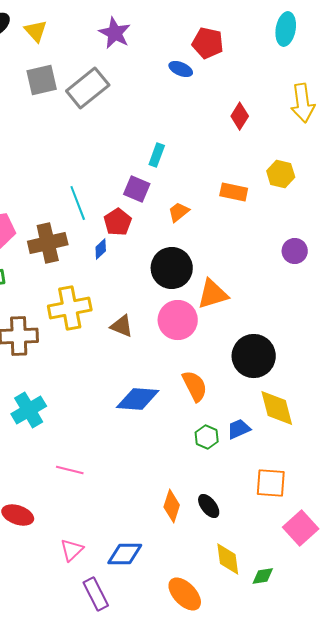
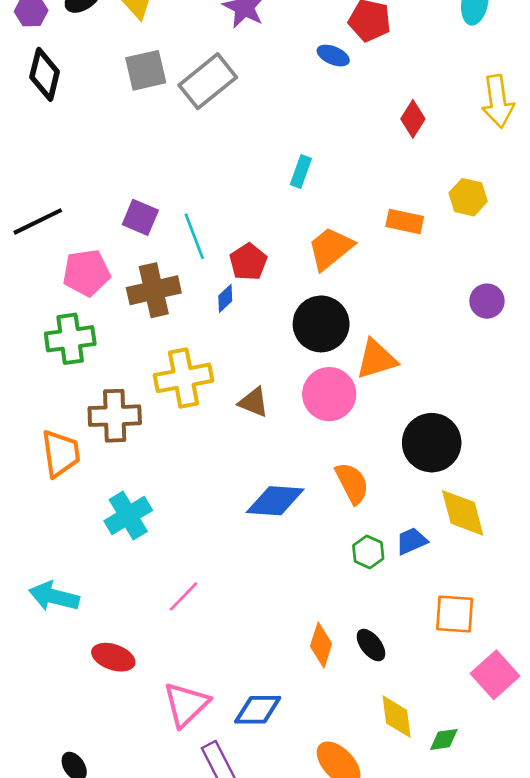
purple square: (137, 189) -> (140, 217), moved
orange trapezoid: (179, 212) -> (331, 248), size x1.6
pink line: (70, 470) -> (183, 596), turned -60
pink triangle: (72, 550) -> (186, 704), size x1.5

